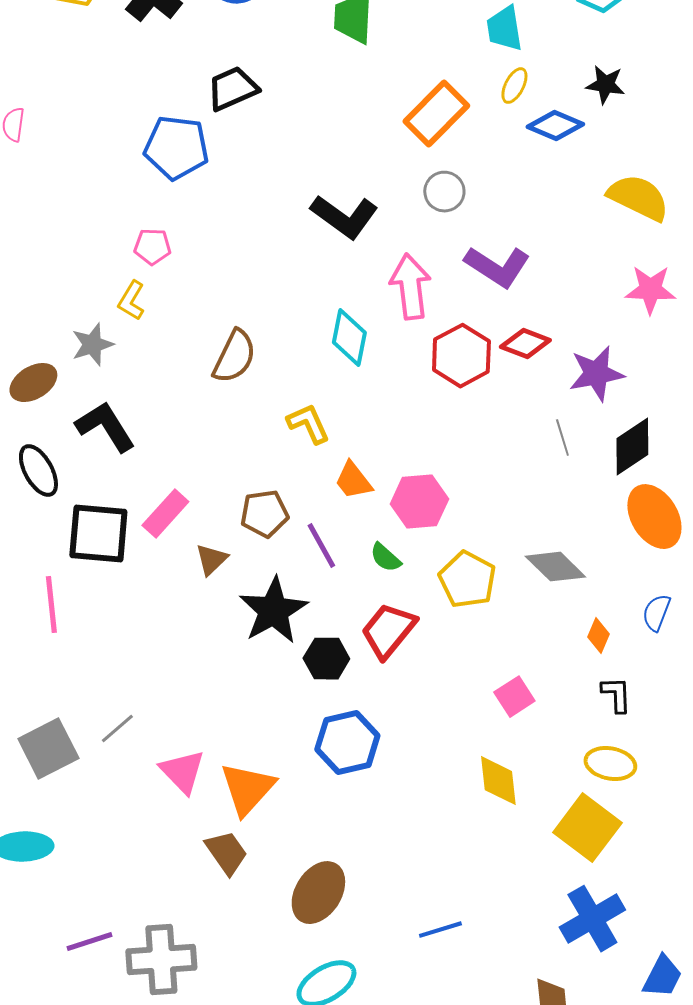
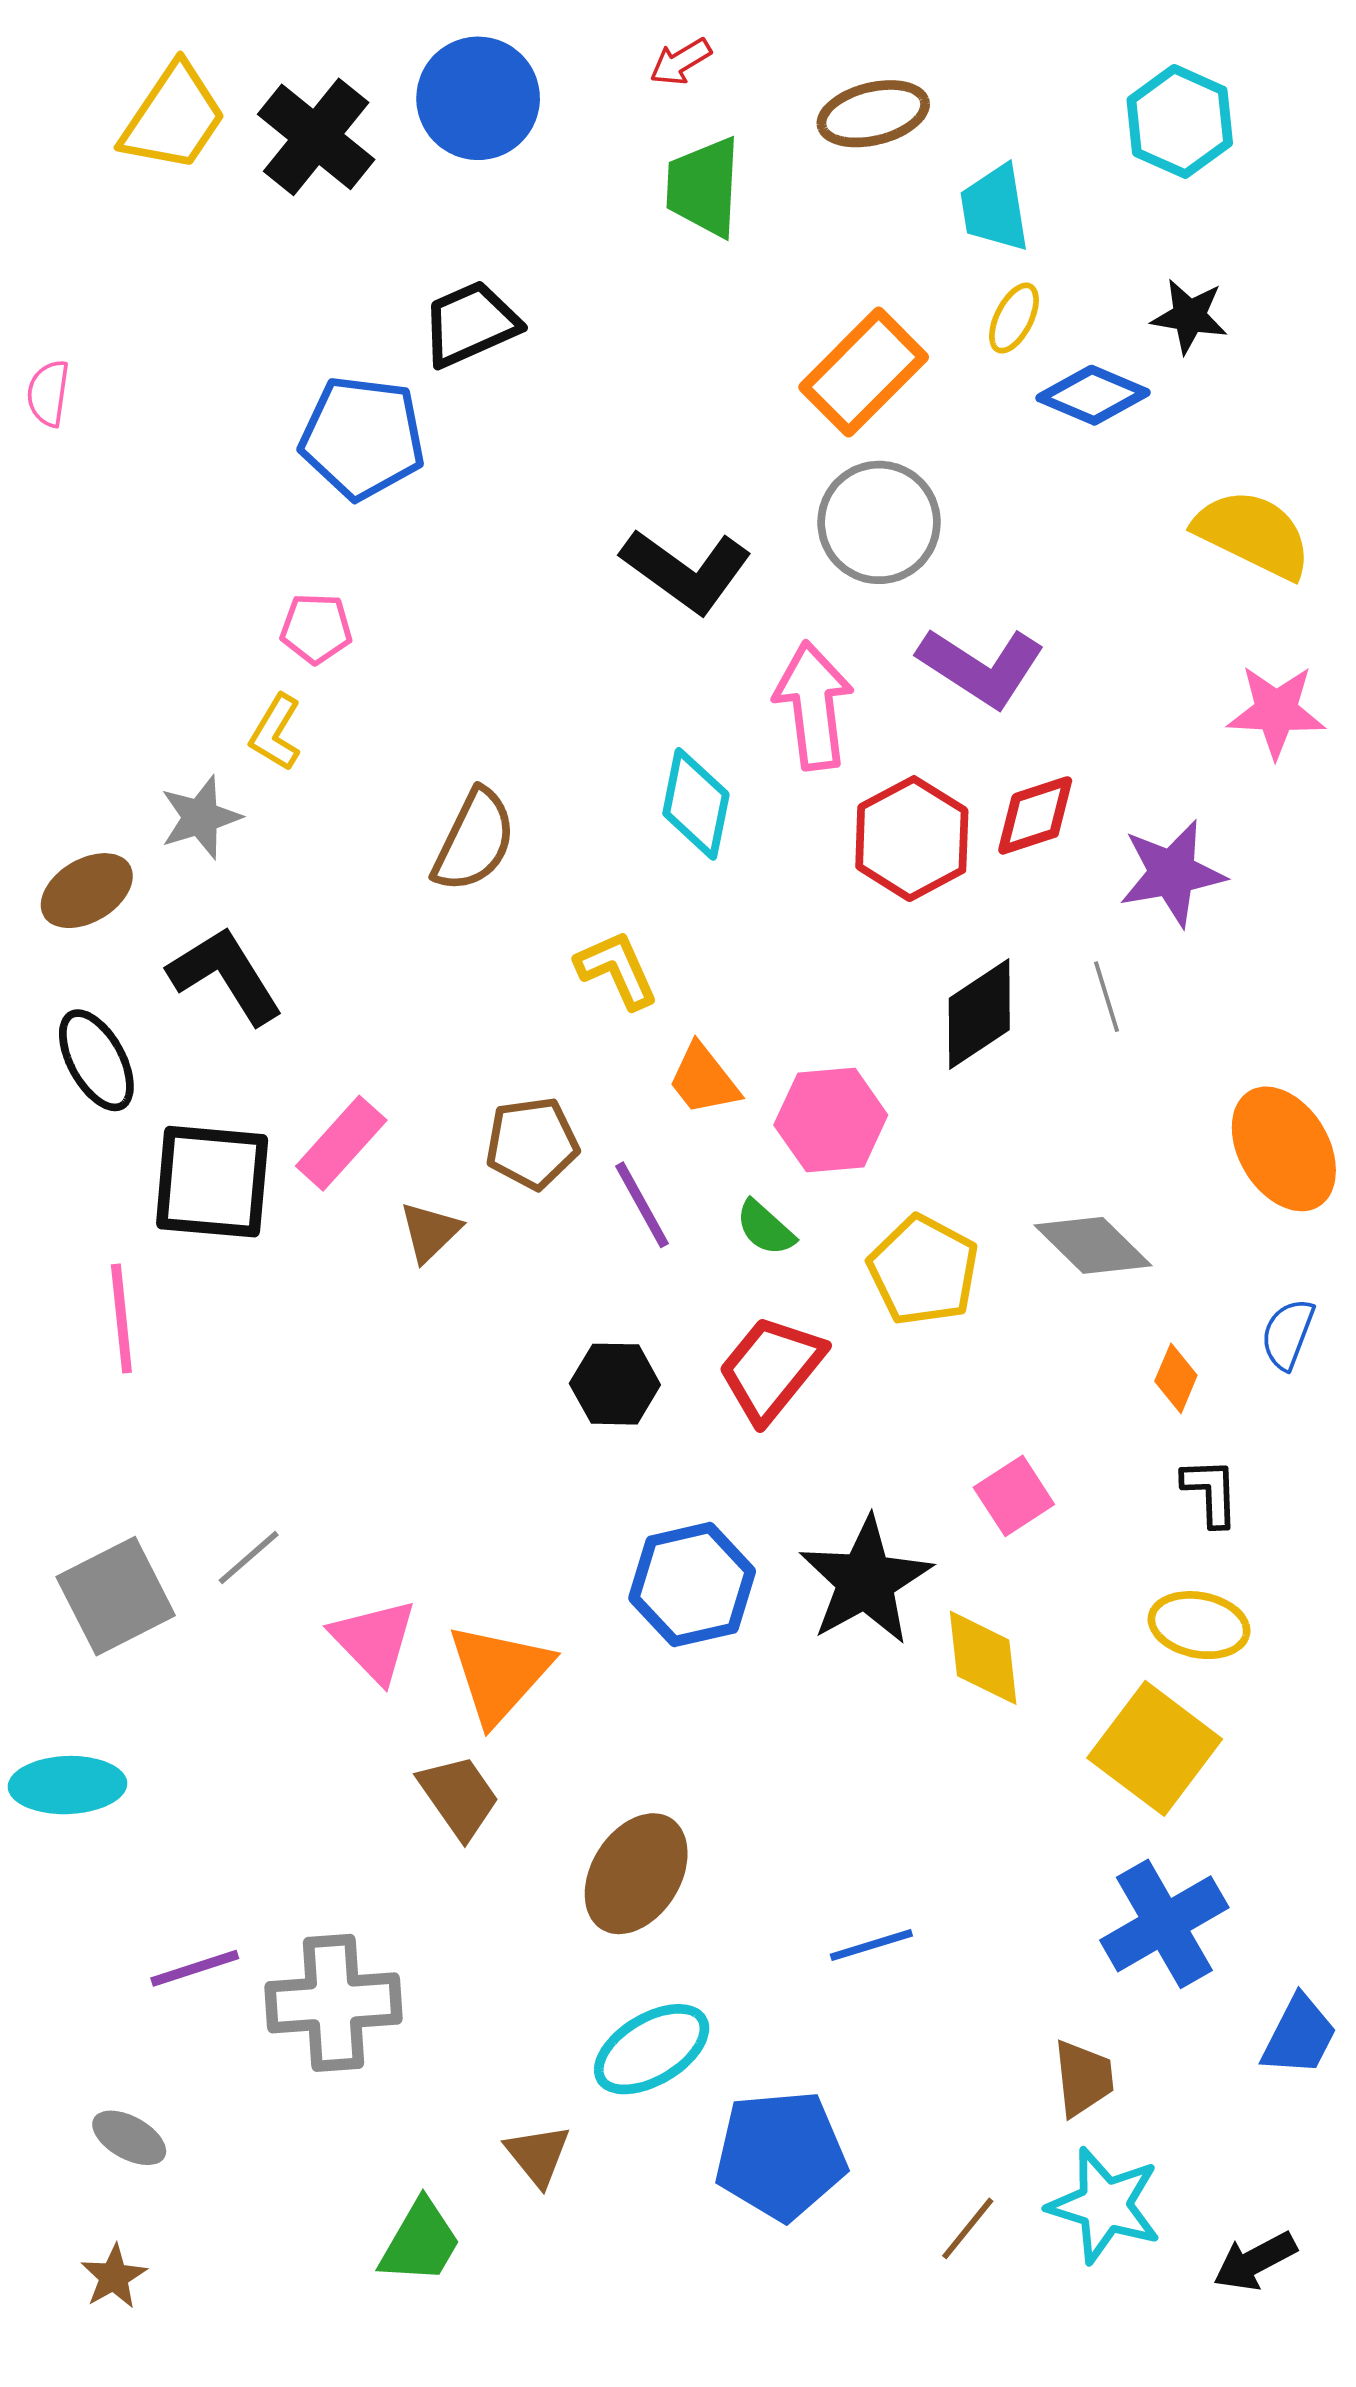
gray circle: (444, 192) -> (879, 522), size x1.5
red diamond: (525, 344) -> (1035, 815), turned -39
black diamond: (632, 447) -> (979, 1014), moved
black star: (273, 611) -> (866, 1581), moved
black hexagon: (326, 659) -> (615, 1384), moved

